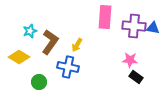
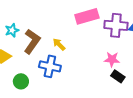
pink rectangle: (105, 17) -> (87, 16), turned 70
yellow arrow: (77, 45) -> (59, 44), turned 104

